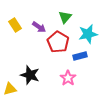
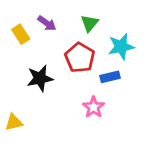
purple arrow: (39, 27) -> (47, 23), moved
black star: (30, 75) -> (40, 78), moved, turned -30

